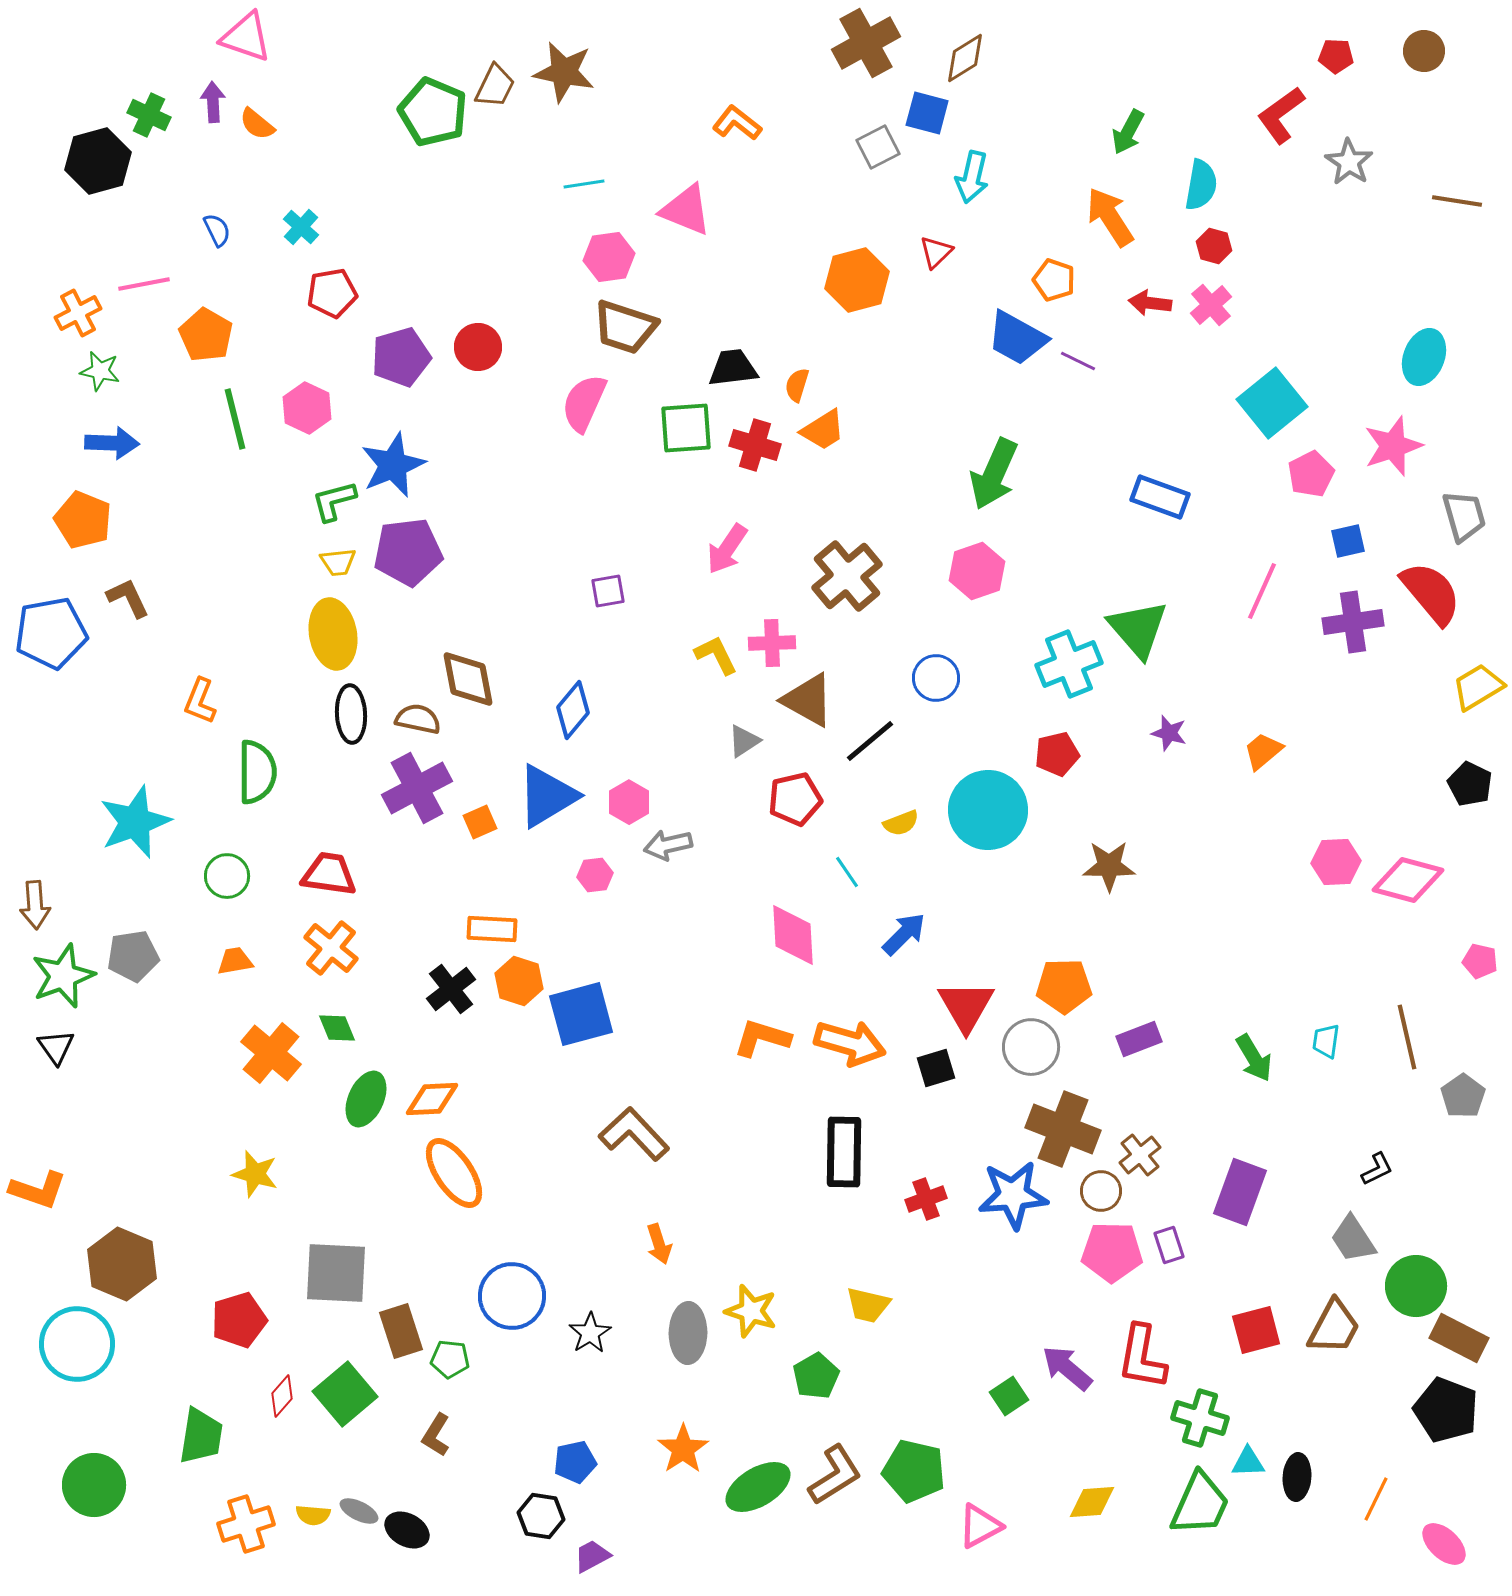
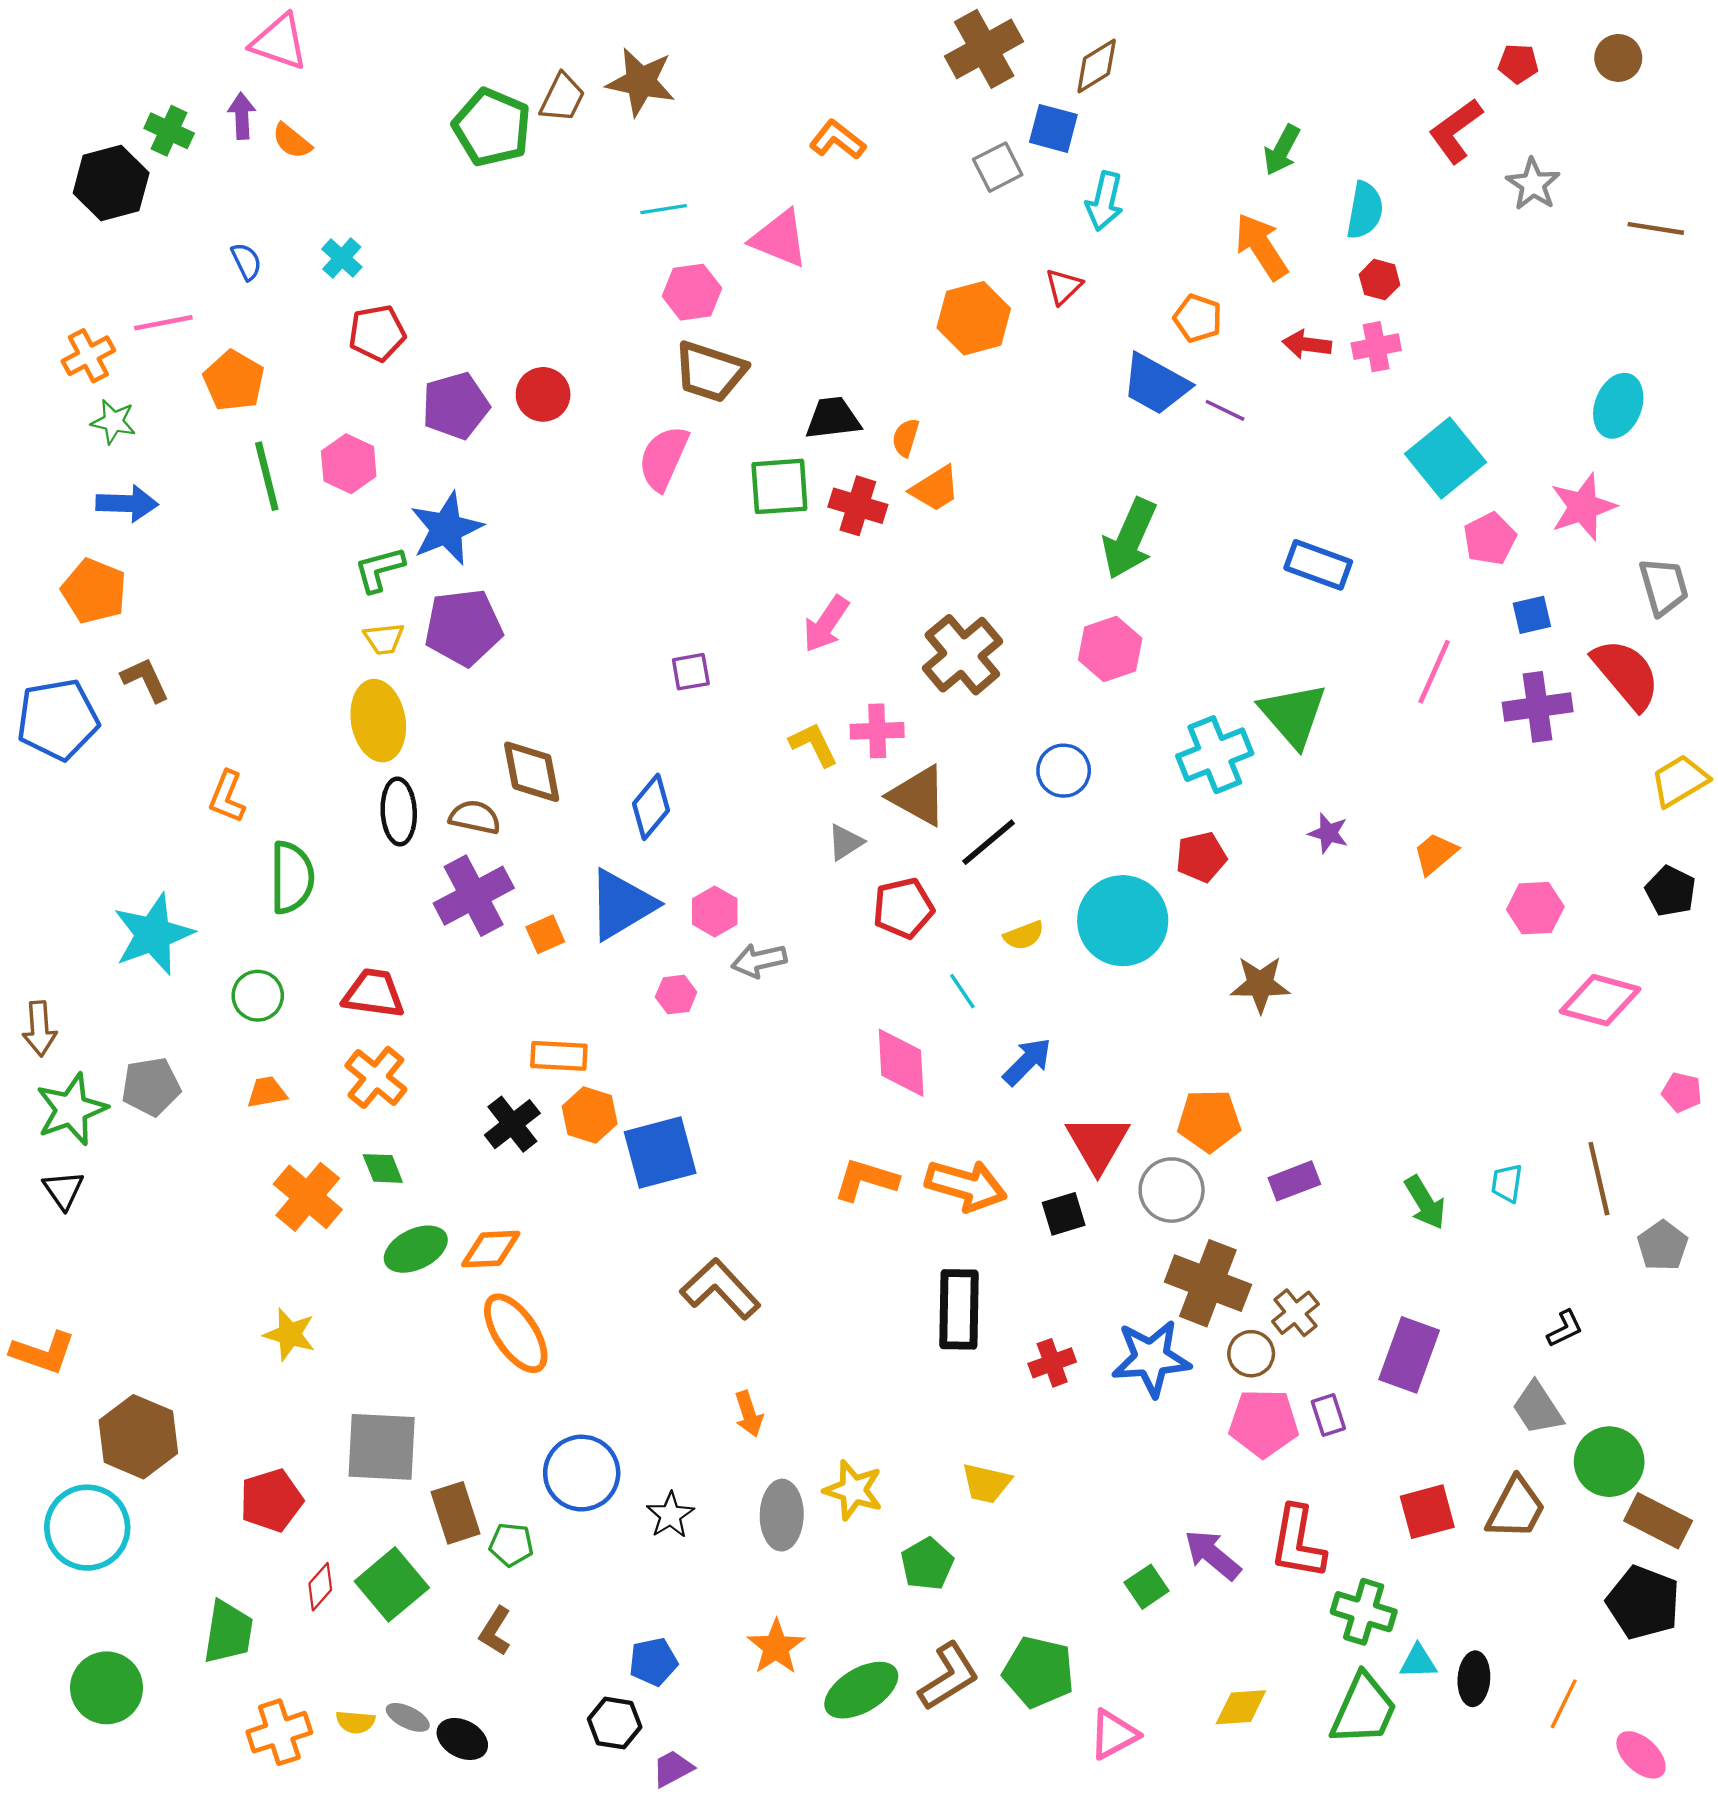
pink cross: (1211, 305) -> (1376, 347), turned 30
pink hexagon: (1336, 862) -> (1535, 908), moved
green ellipse: (366, 1099) -> (416, 1249), turned 40

